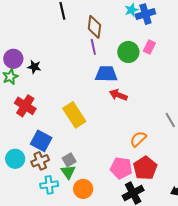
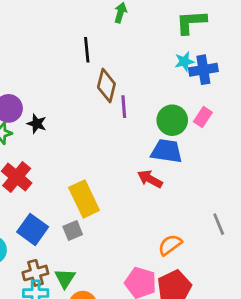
brown diamond: (94, 27) -> (106, 86), moved
blue trapezoid: (106, 74) -> (167, 151), moved
gray square: (69, 160) -> (73, 230), moved
brown cross: (40, 161) -> (35, 273), moved

